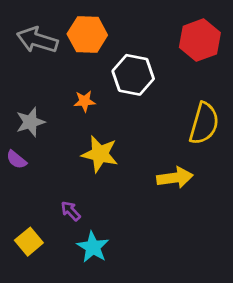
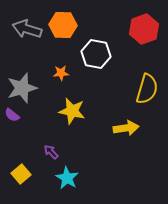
gray star: (30, 122) -> (22, 88), size x1.4

